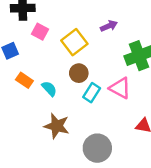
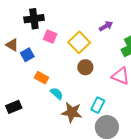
cyan semicircle: (49, 89) -> (57, 94), moved
cyan rectangle: (92, 93) -> (98, 105), moved

